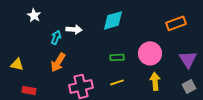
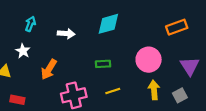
white star: (34, 15) -> (23, 51), moved
cyan arrow: (56, 37) -> (30, 24), moved
green rectangle: (117, 57) -> (103, 64), moved
gray square: (189, 86) -> (180, 95), moved

